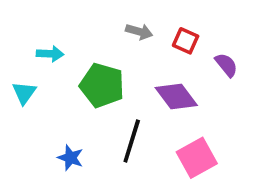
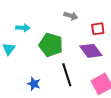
red square: (186, 41) -> (98, 29), moved, turned -32
black line: (132, 141) -> (67, 75), turned -35

